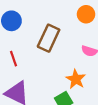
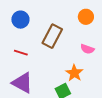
red line: (14, 59) -> (21, 53), turned -56

